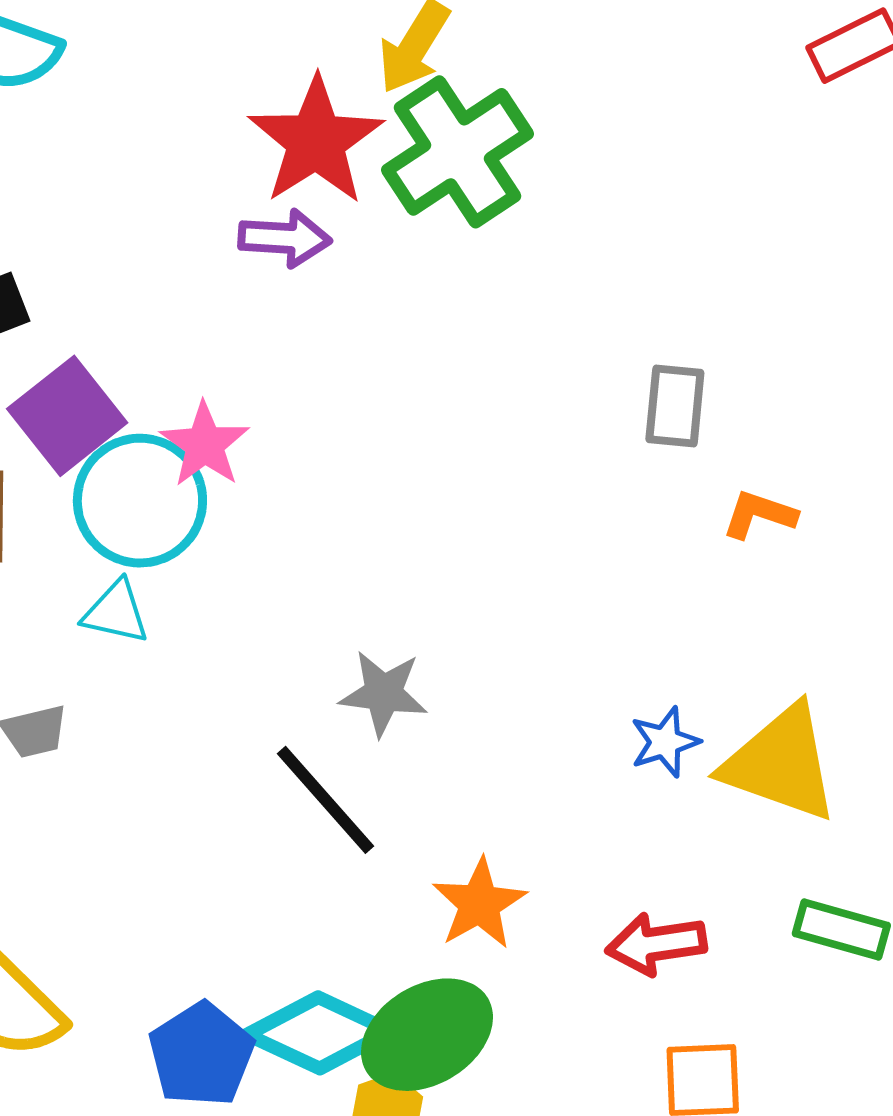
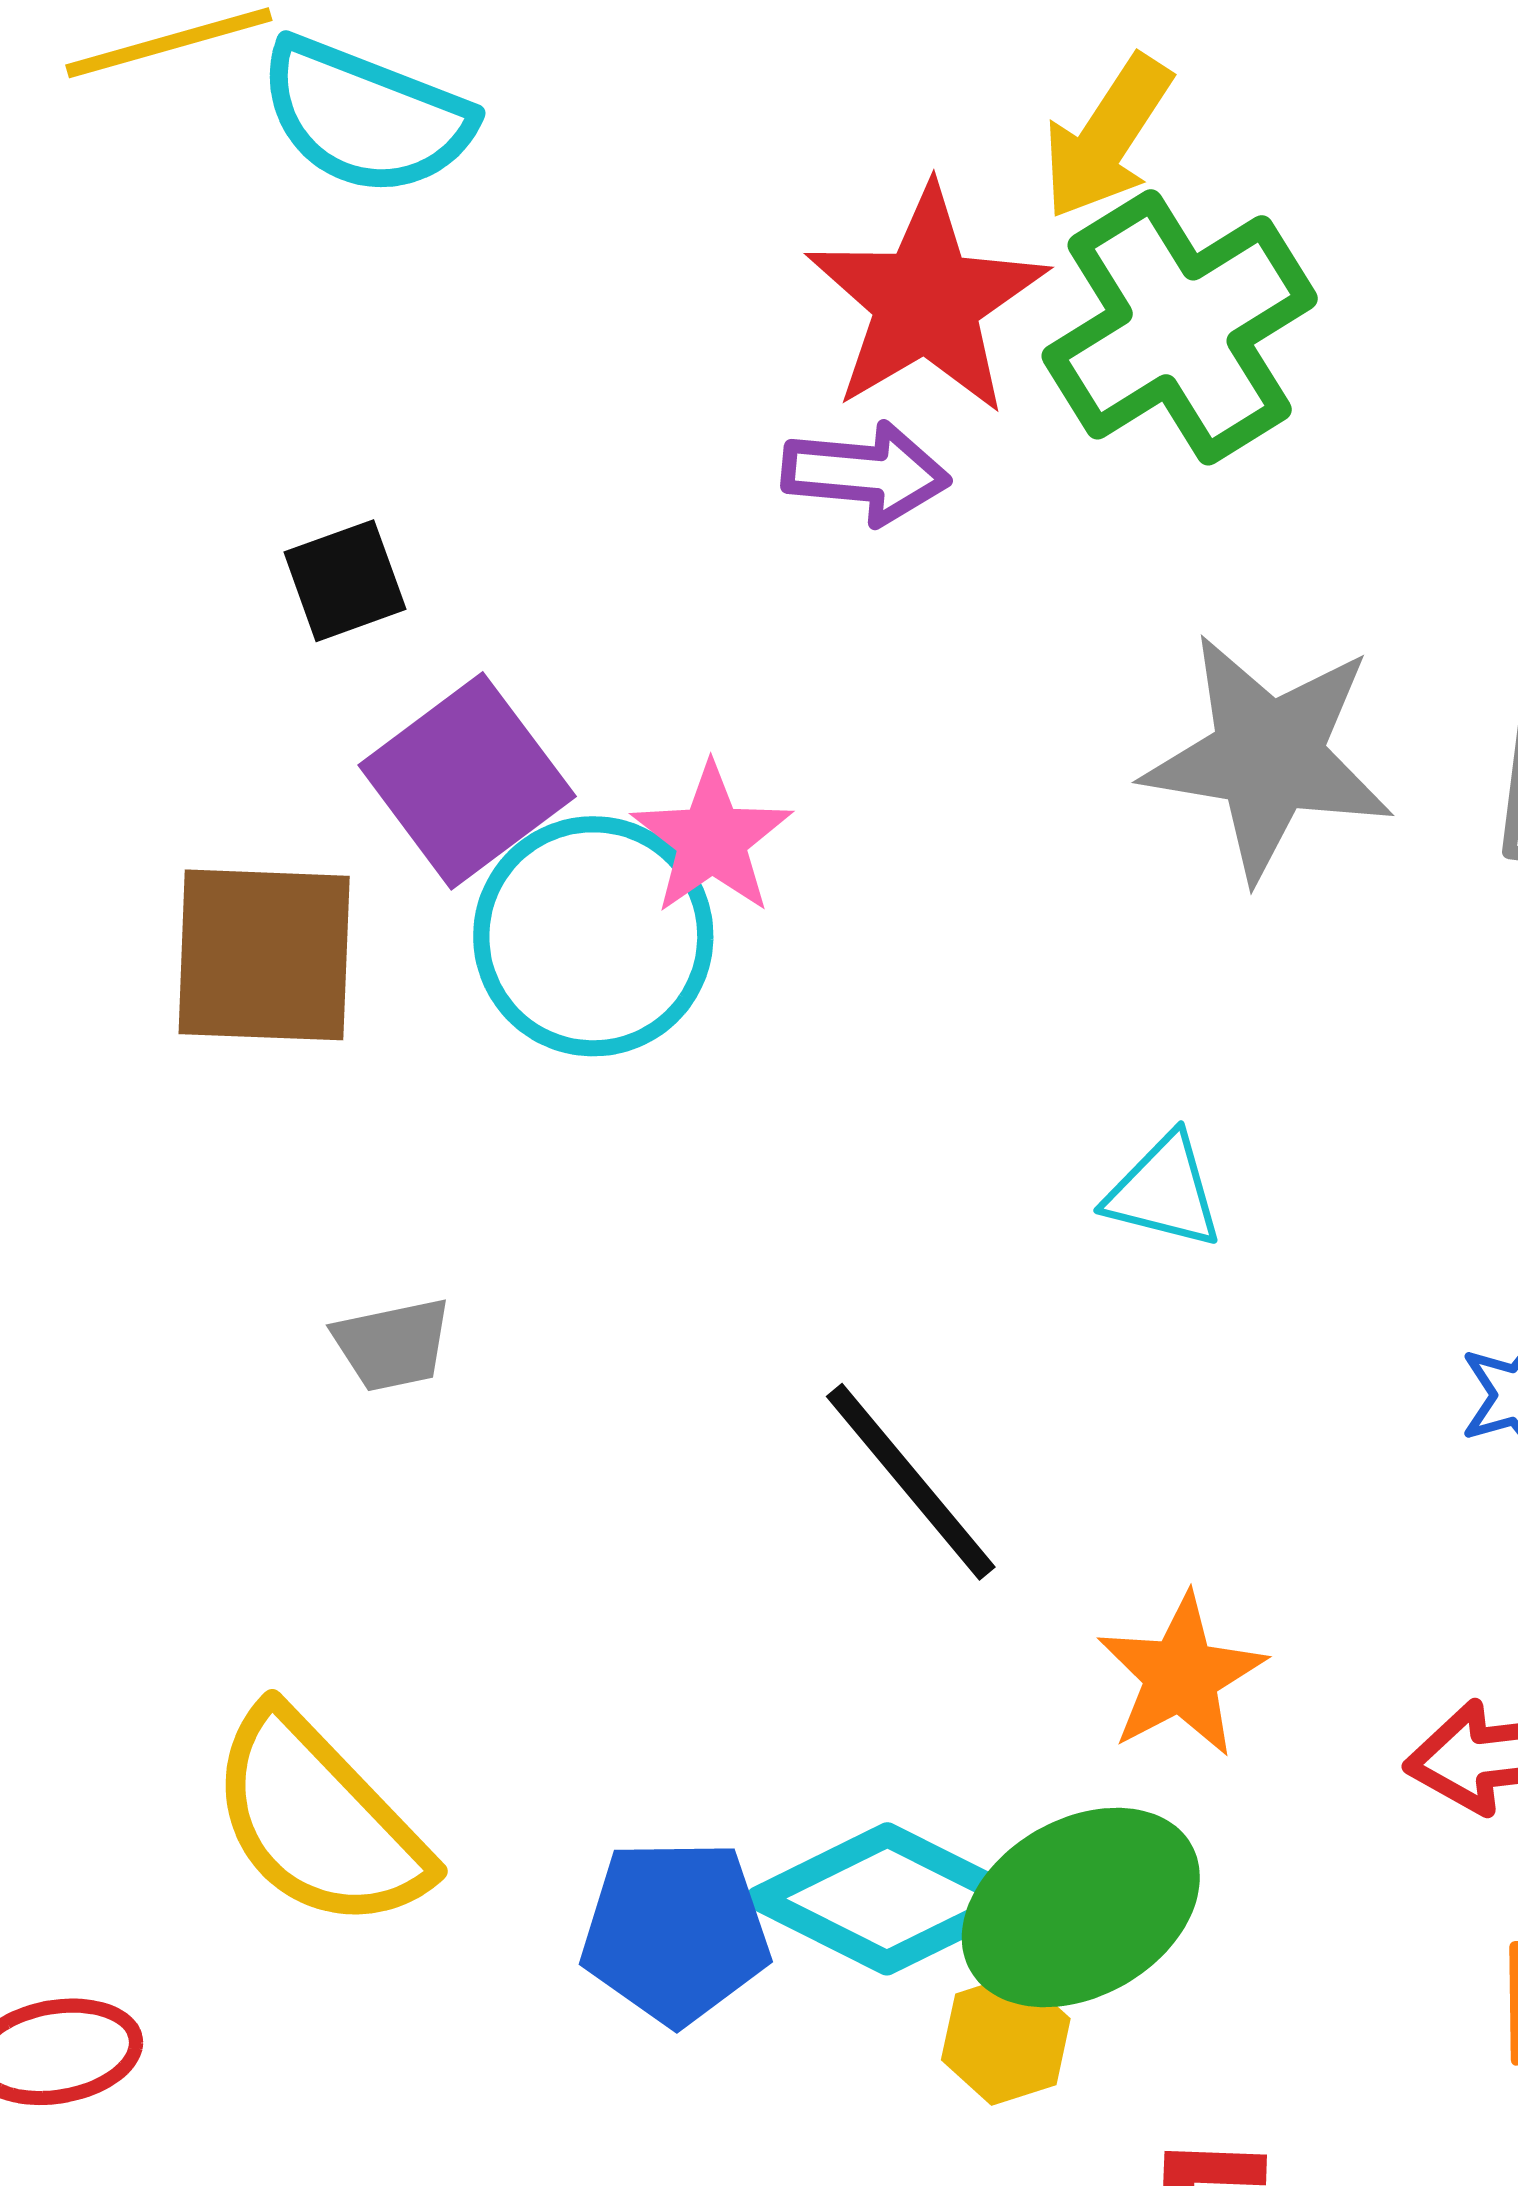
cyan triangle: (116, 612) -> (1164, 1192), moved
gray star: (383, 693) -> (1268, 757), moved, size x1.6
blue pentagon: (201, 1055) -> (675, 1932), turned 30

